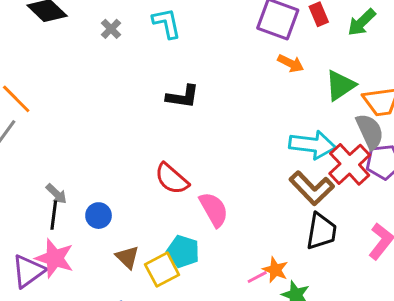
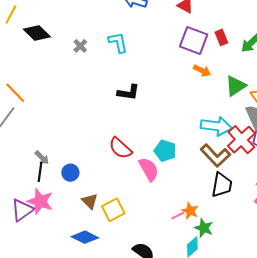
cyan pentagon: (183, 251) -> (165, 151), moved

